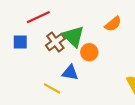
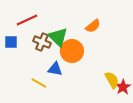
brown cross: (55, 42) -> (42, 42), turned -30
orange circle: (89, 52) -> (72, 51), size x1.5

